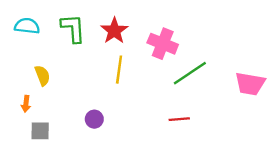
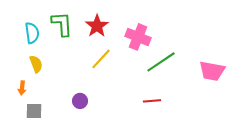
cyan semicircle: (27, 26) -> (32, 33), moved, turned 75
yellow line: (119, 70) -> (101, 59), turned 35

